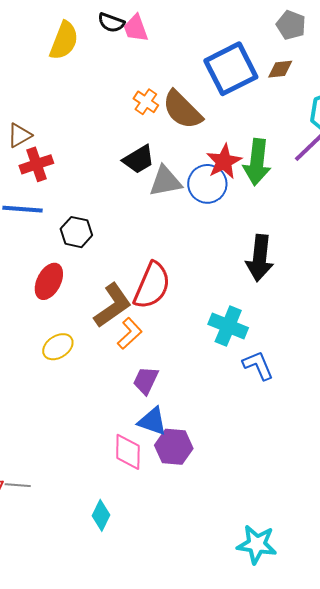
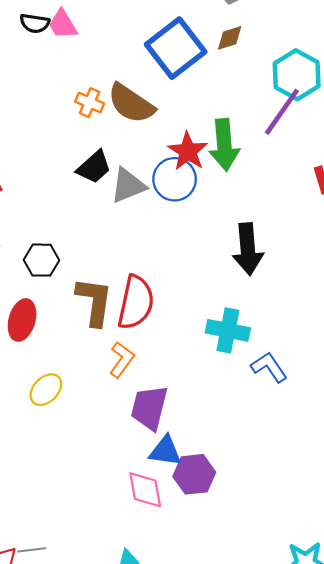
brown L-shape: (113, 305) -> (94, 301), moved, turned -36
purple trapezoid: (146, 380) -> (149, 408), size x1.4

